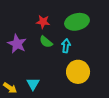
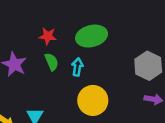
green semicircle: (46, 42) -> (52, 62), turned -152

